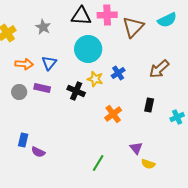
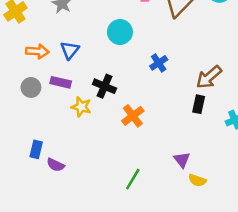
cyan circle: (88, 49) -> (120, 32), size x0.7
brown arrow: (159, 69) -> (209, 77), moved
yellow star: (95, 79) -> (81, 107), moved
orange cross: (113, 114) -> (133, 116), moved

